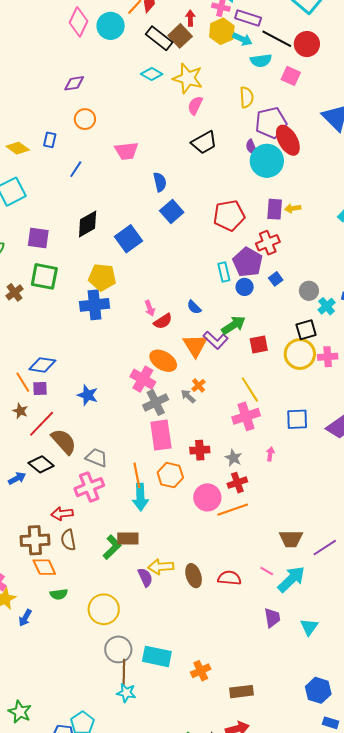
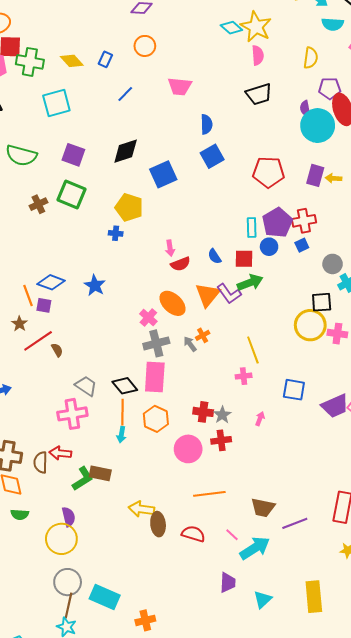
cyan diamond: (152, 74) -> (231, 28), moved
pink semicircle: (195, 105) -> (258, 55), turned 138
purple pentagon: (271, 123) -> (330, 88), size x0.7
red cross: (268, 243) -> (304, 221), moved
blue cross: (94, 305) -> (116, 233), size x0.5
red square: (259, 344) -> (244, 259), moved
pink cross: (143, 379) -> (148, 318), size x0.7
blue star: (88, 395) -> (95, 285), moved
pink cross: (246, 416) -> (244, 376), size x0.6
brown semicircle: (64, 441) -> (57, 350), moved, size x0.5
red cross: (200, 450) -> (203, 412), moved
black diamond: (41, 464) -> (125, 386), moved
cyan arrow: (140, 497) -> (121, 435), size x0.6
orange line: (233, 510) -> (209, 494), moved
red arrow: (62, 514) -> (60, 453), moved
yellow arrow: (161, 567) -> (141, 509), moved
purple semicircle: (145, 577) -> (69, 517), moved

